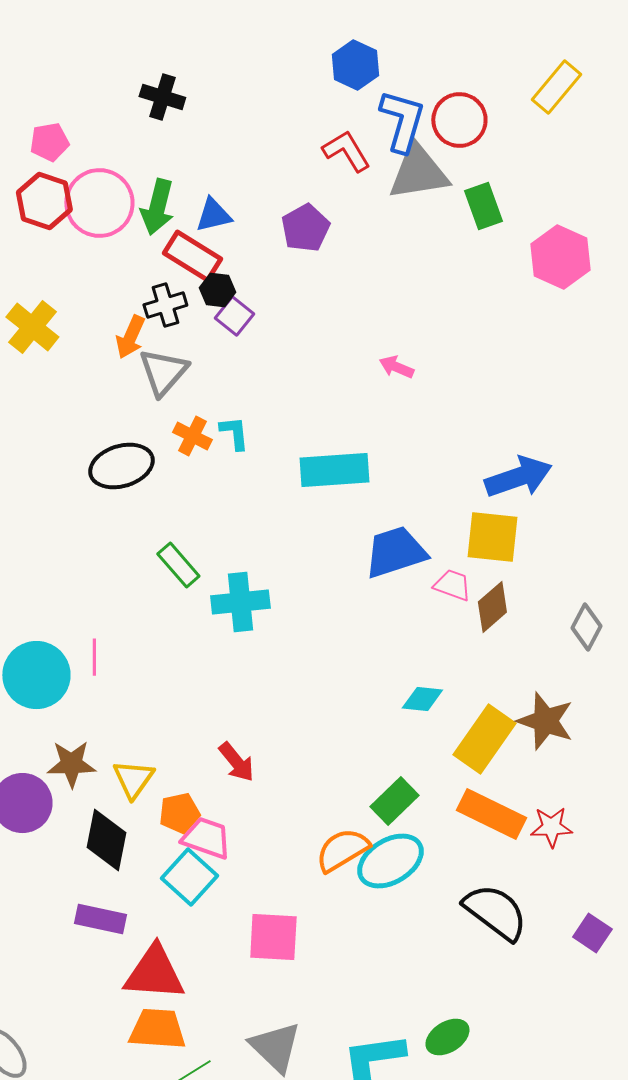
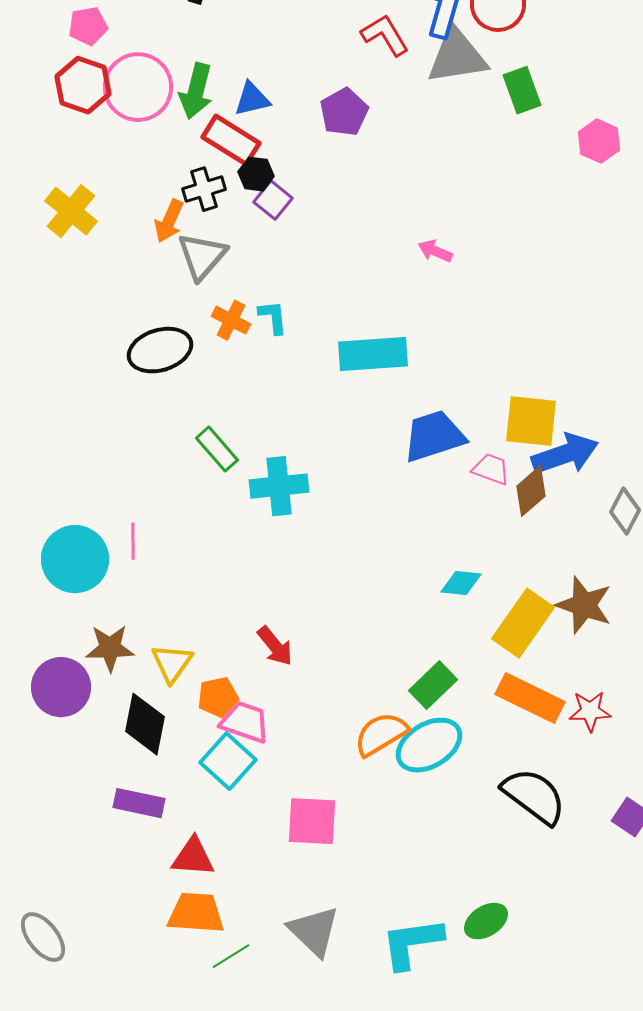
pink hexagon: (560, 257) -> (599, 141), size x0.7
blue arrow: (518, 477) -> (565, 454), moved
red triangle: (154, 973) -> (193, 857), size x0.7

